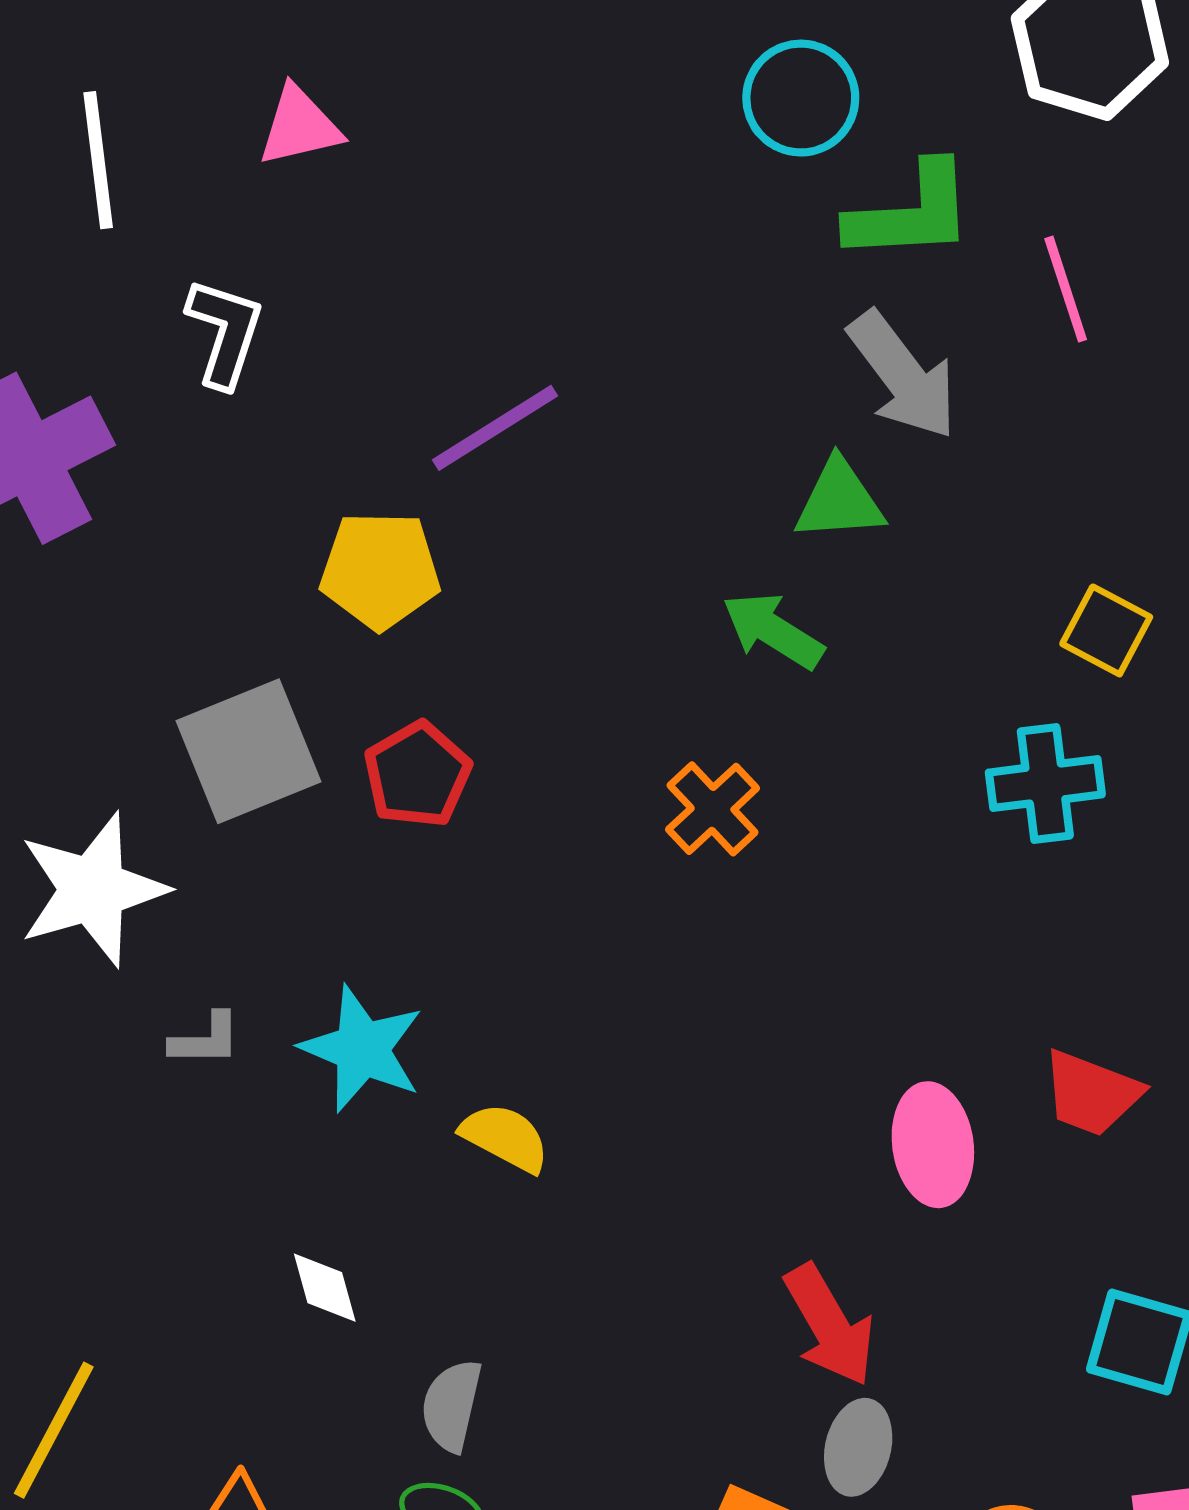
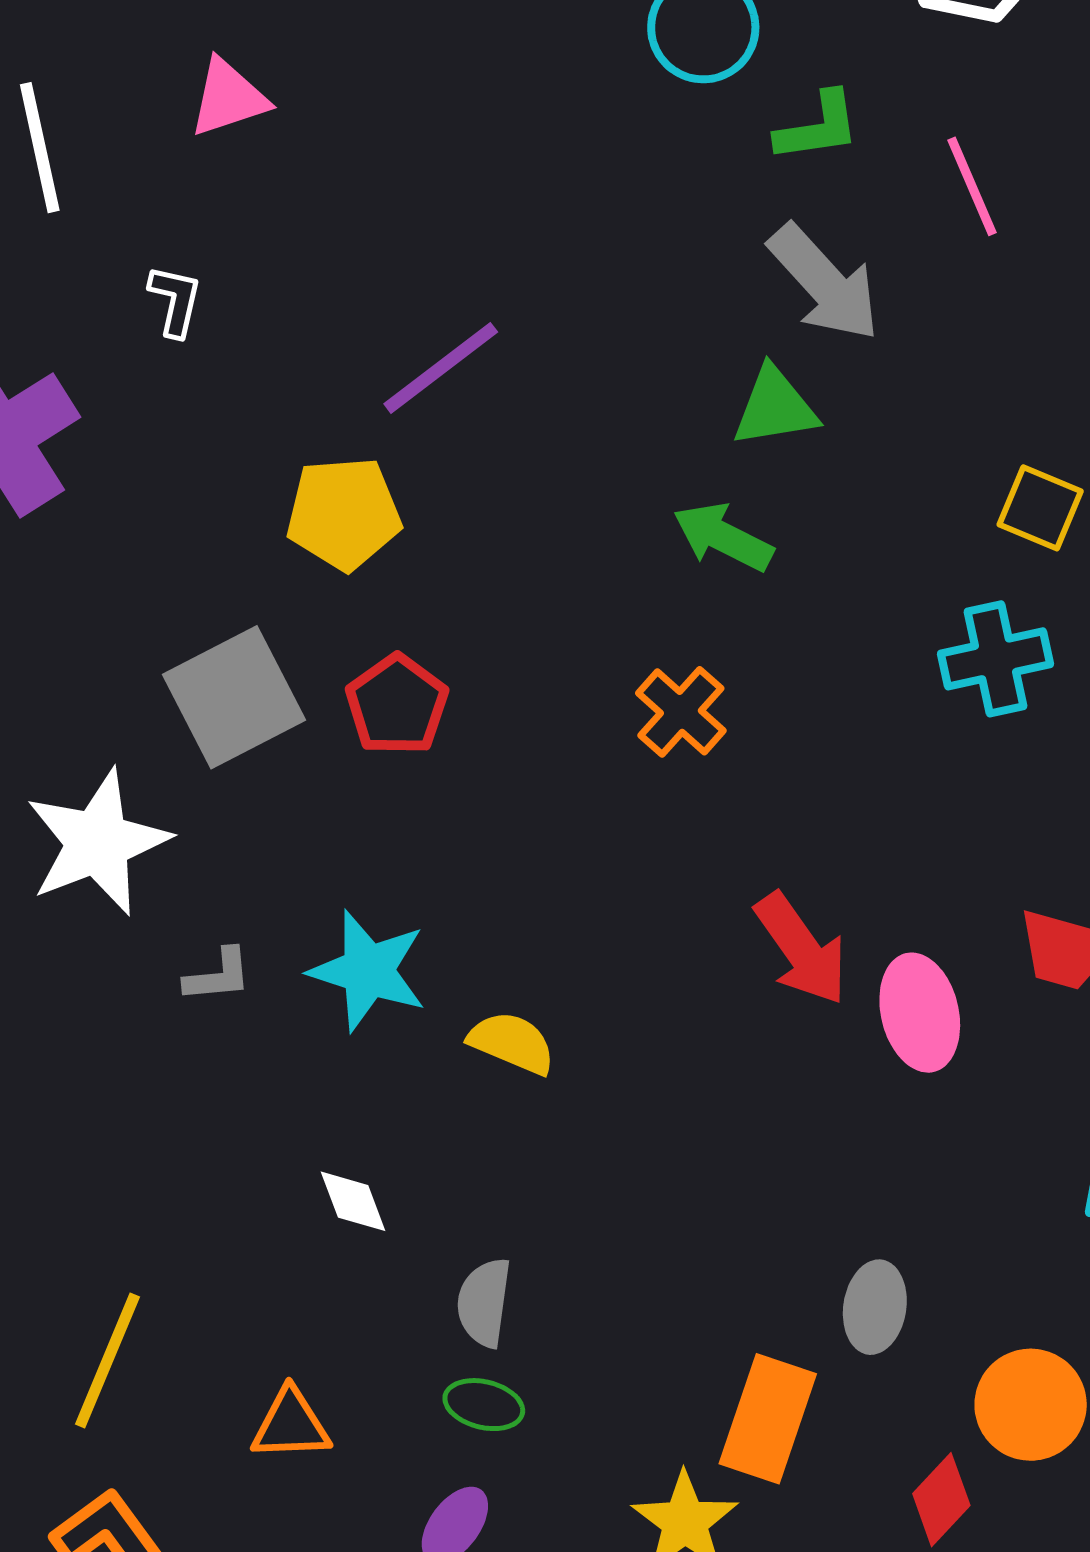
green L-shape: (911, 213) -> (818, 127), size x0.7
white L-shape: (225, 332) -> (175, 301), size x0.7
red arrow: (830, 1325) -> (801, 949), moved

